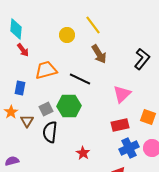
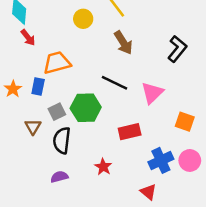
black line: (80, 79) -> (115, 83), moved
blue rectangle: (20, 88) -> (38, 86), moved
orange star: (11, 112) -> (13, 89), moved
red rectangle: (120, 125) -> (130, 132), moved
purple semicircle: (12, 161) -> (59, 177), moved

